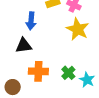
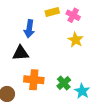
yellow star: (78, 29) -> (76, 40), size x0.7

